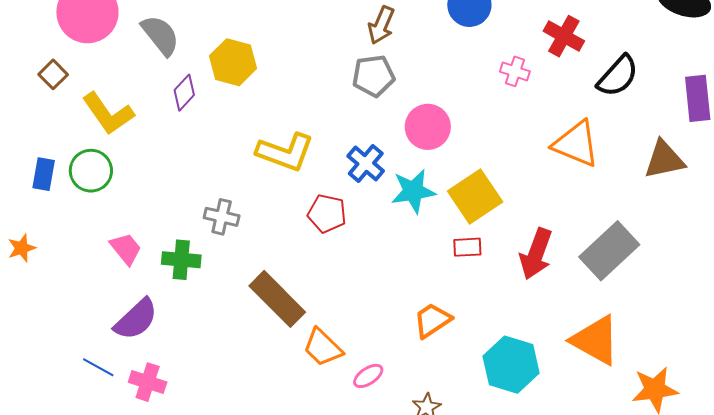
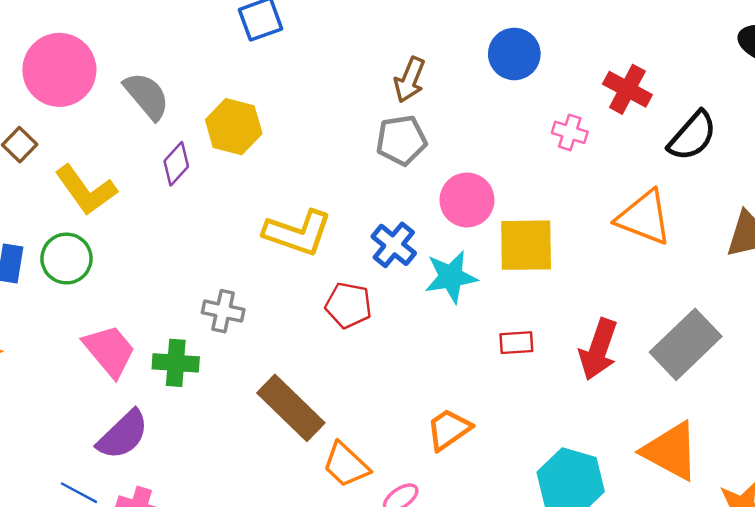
yellow square: (475, 196) -> (526, 245), moved, turned 34
pink trapezoid: (126, 249) -> (109, 351), size x1.4
orange trapezoid: (432, 320) -> (449, 429), moved

